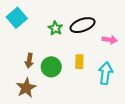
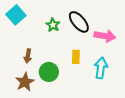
black ellipse: (83, 25) -> (79, 22), turned 70
pink arrow: (110, 40) -> (105, 36), size x1.5
green circle: (51, 67) -> (49, 72), moved

